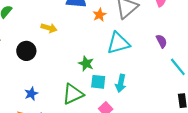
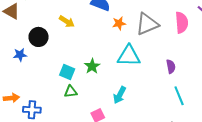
cyan square: (98, 82) -> (67, 72), moved
blue star: (31, 94) -> (20, 55), moved
green triangle: (73, 94) -> (71, 92), size x0.6

